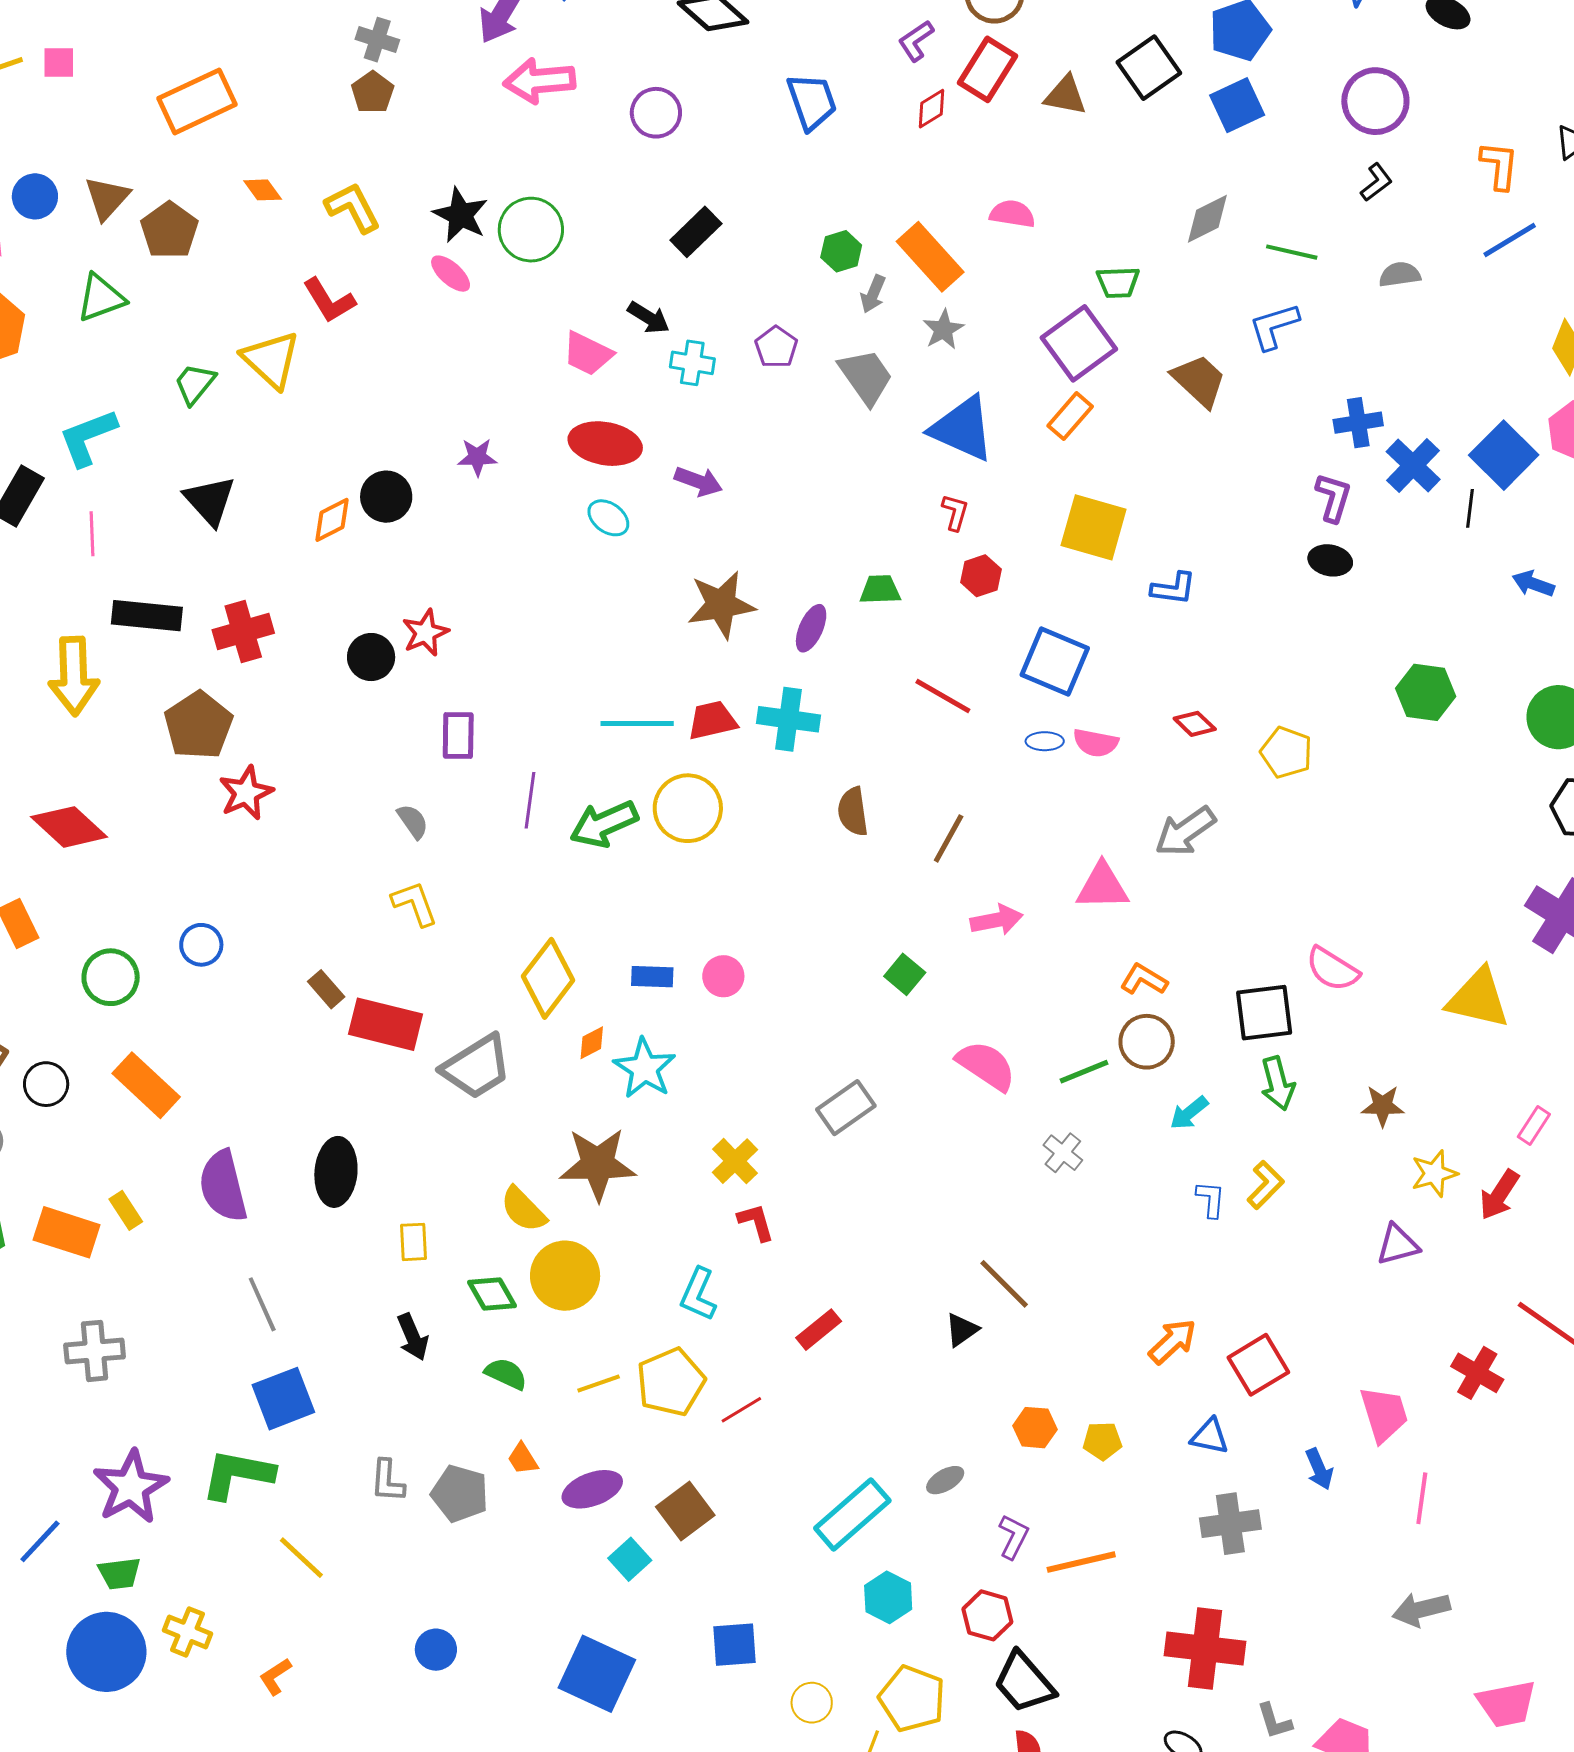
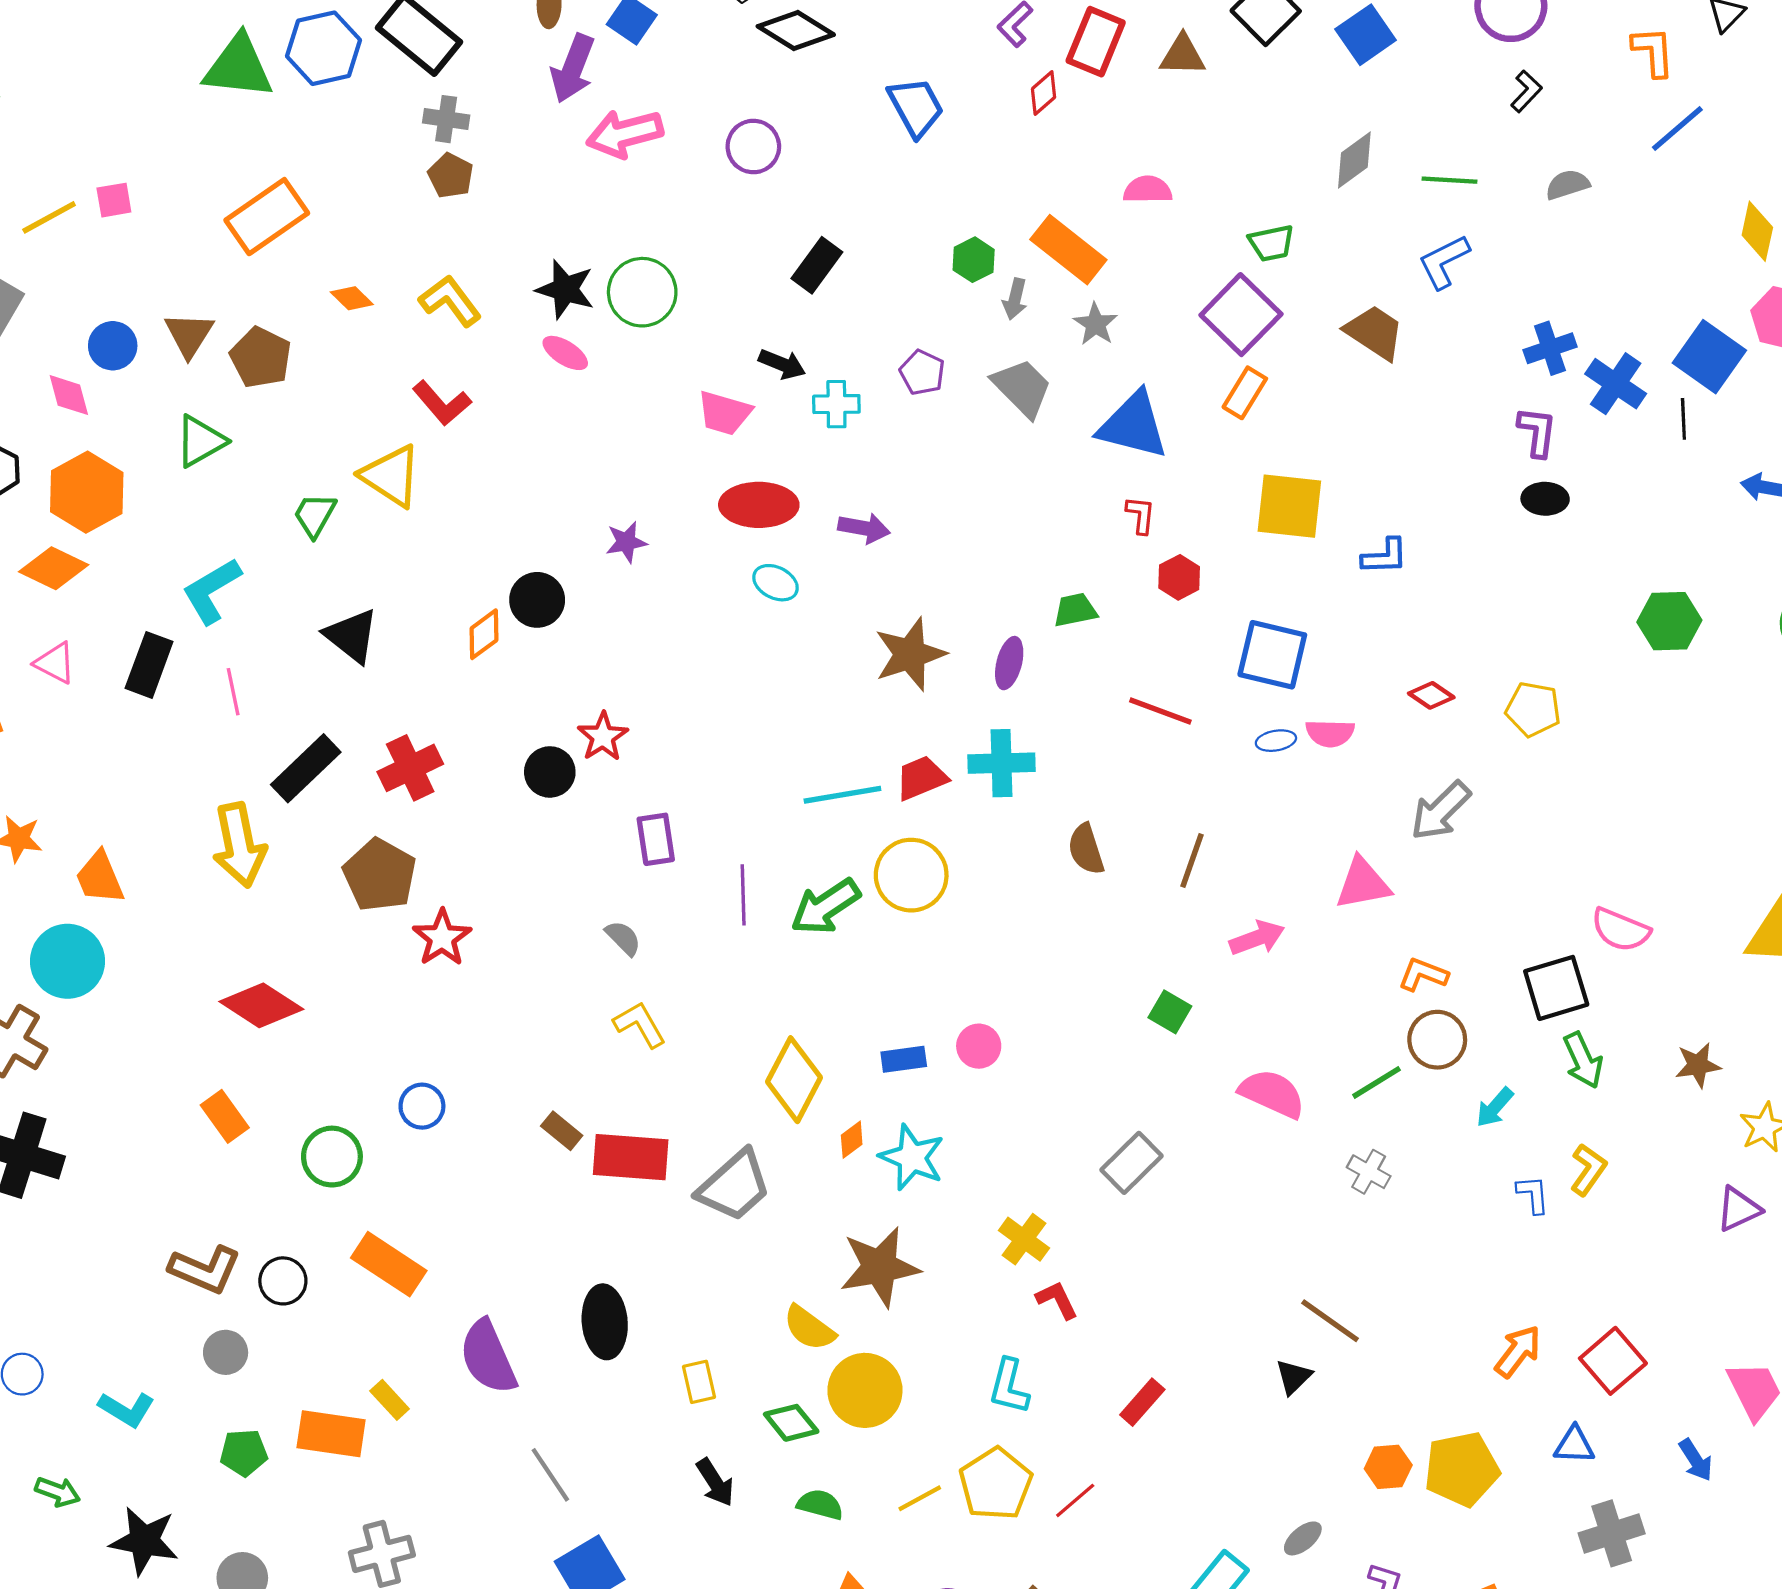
black rectangle: (147, 616) -> (306, 768), turned -40
yellow pentagon: (1102, 1441) -> (1462, 1469), size x1.8

